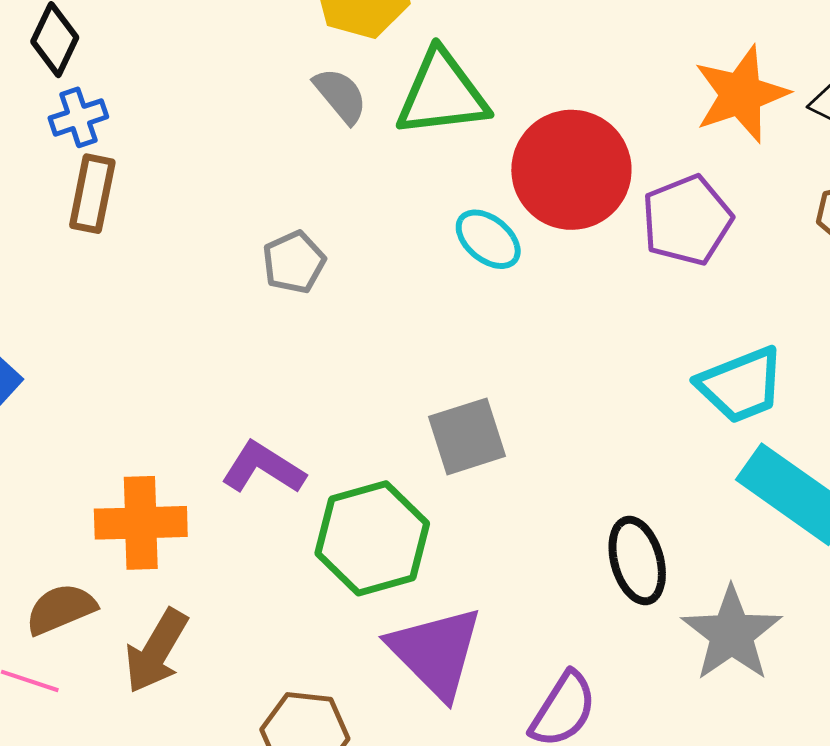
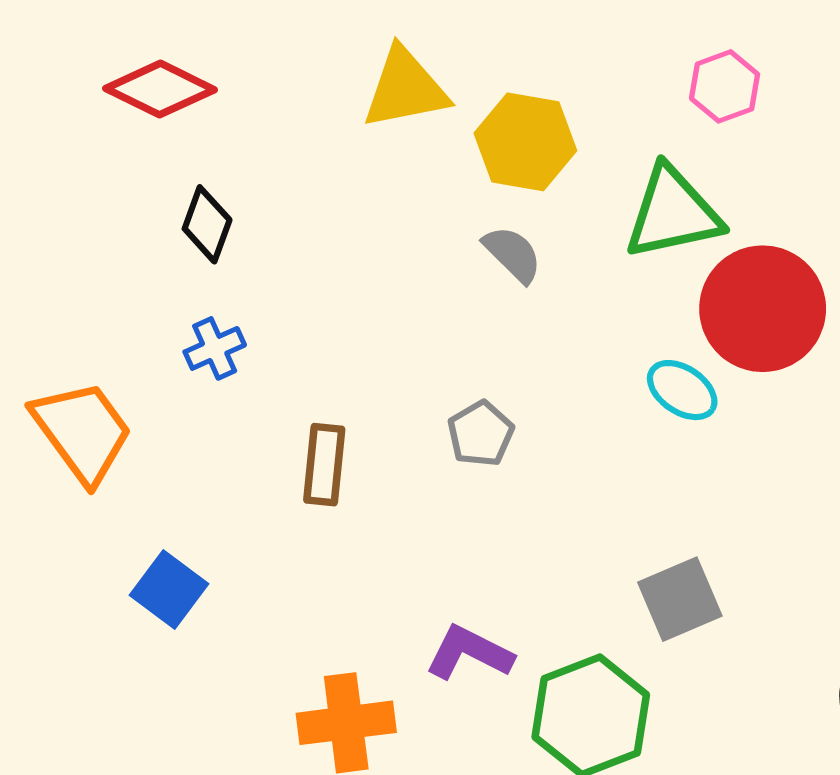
green triangle: (442, 94) -> (673, 213), moved
blue cross: (78, 117) -> (215, 348), moved
brown rectangle: (92, 194) -> (324, 465), moved

